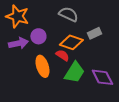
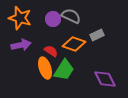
purple circle: (38, 36) -> (53, 19), moved
red semicircle: (62, 55) -> (51, 51), moved
green trapezoid: (74, 72) -> (64, 70), moved

